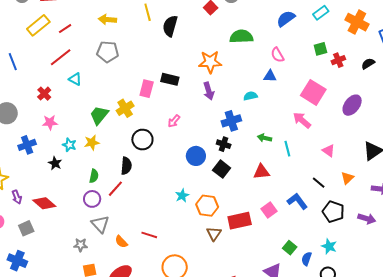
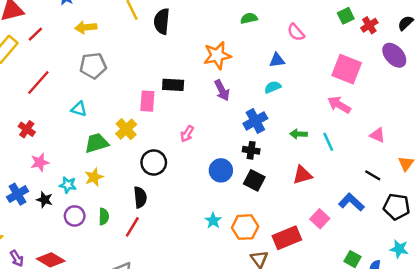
red line: (65, 29) -> (35, 34), moved
green semicircle: (241, 36) -> (249, 18), size x0.6
blue triangle: (270, 76) -> (277, 60), moved
cyan triangle: (75, 79) -> (79, 109), moved
purple ellipse: (352, 105) -> (394, 55), moved, turned -70
green trapezoid: (99, 115) -> (97, 143), turned 45
black star: (55, 163) -> (45, 200), moved
purple circle: (92, 199) -> (75, 216), moved

